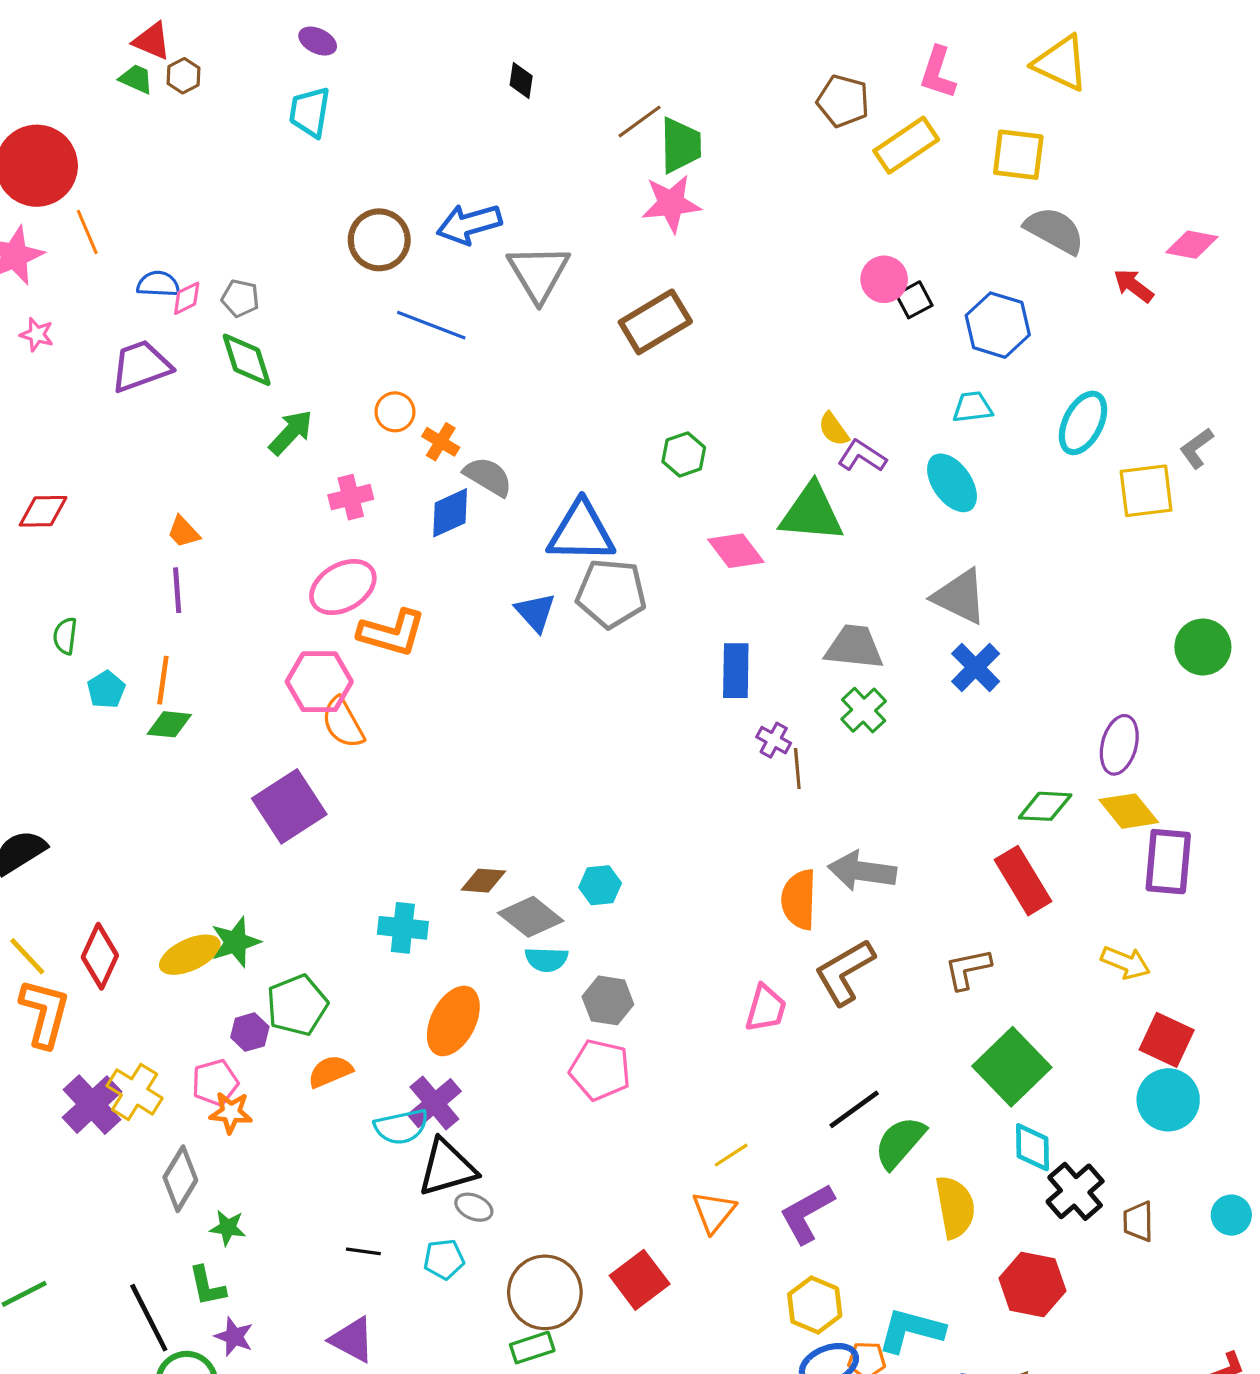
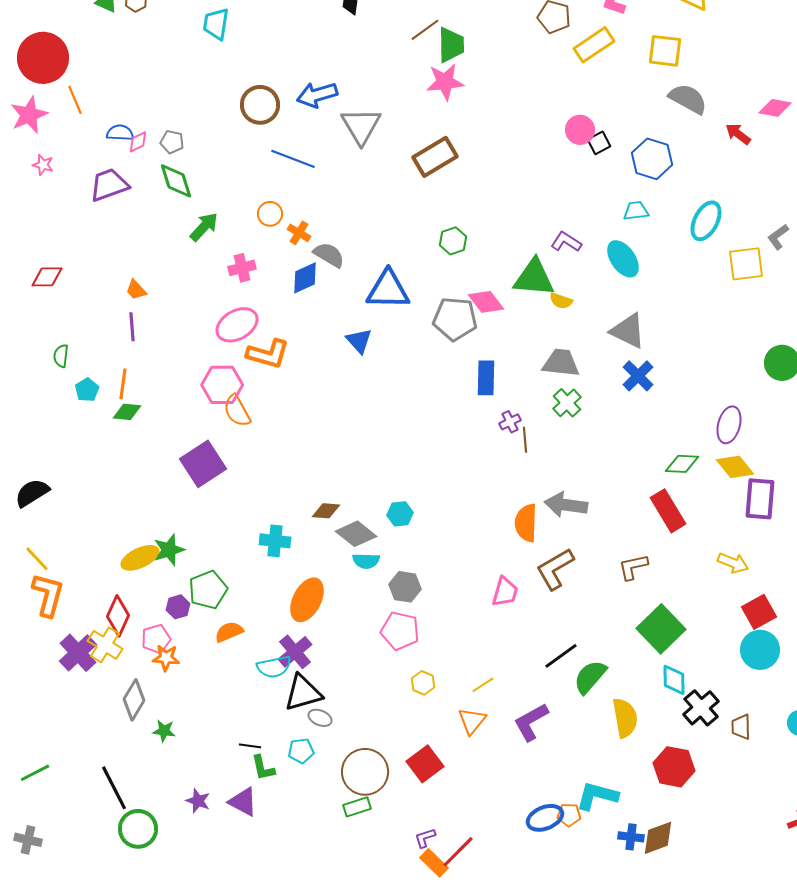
yellow semicircle: (834, 429) -> (561, 301), moved, turned -35
gray pentagon: (611, 593) -> (455, 319), moved
purple cross: (774, 740) -> (510, 422), turned 35
red diamond: (100, 956) -> (118, 616), moved
red square: (1167, 1040) -> (759, 612), turned 36
green L-shape: (207, 1286) -> (263, 768), moved
yellow hexagon: (815, 1305) -> (423, 683), moved, size x0.7
purple star: (234, 1337) -> (198, 801), moved

